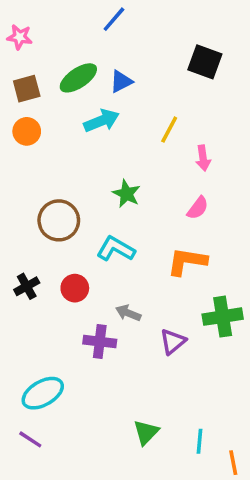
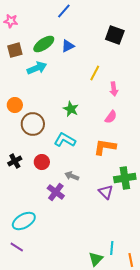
cyan arrow: (102, 121) -> (37, 68), moved
orange circle: (27, 131) -> (15, 105), moved
purple cross: (100, 342) -> (56, 192), turned 30
purple triangle: (173, 342) -> (106, 192), moved, turned -35
green triangle: (146, 432) -> (96, 259), moved

